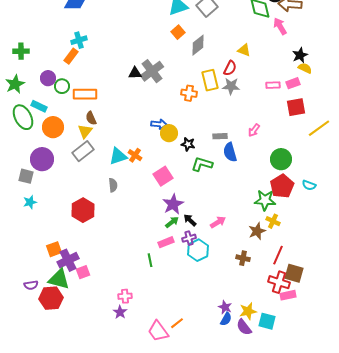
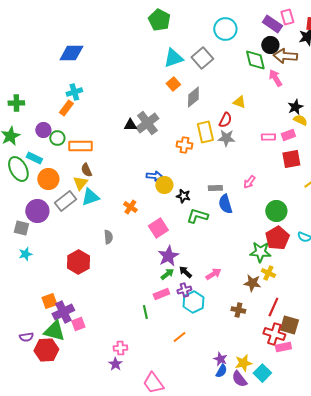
gray rectangle: (83, 151) -> (65, 201), moved
cyan triangle: (118, 156) -> (90, 197), moved
brown star: (257, 231) -> (252, 283), turned 30
cyan square: (267, 321) -> (262, 373), turned 30
orange line: (177, 323) -> (179, 337), moved

